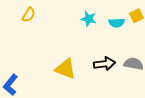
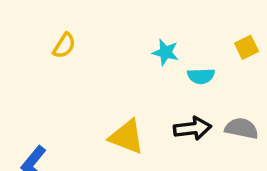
cyan semicircle: (117, 23) -> (201, 76), moved

